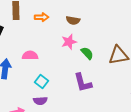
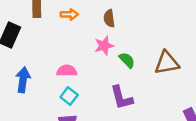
brown semicircle: (73, 20) -> (109, 18), turned 72
pink semicircle: (30, 55) -> (67, 71), moved

